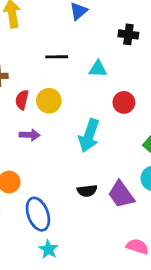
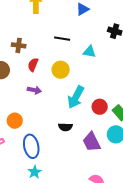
yellow circle: (49, 101) -> (61, 70), moved
red circle: (124, 102) -> (100, 107), moved
black semicircle: (87, 191) -> (65, 127), moved

